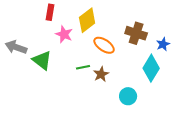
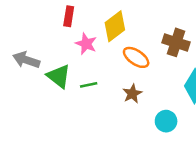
green line: (83, 67) -> (89, 85), moved

